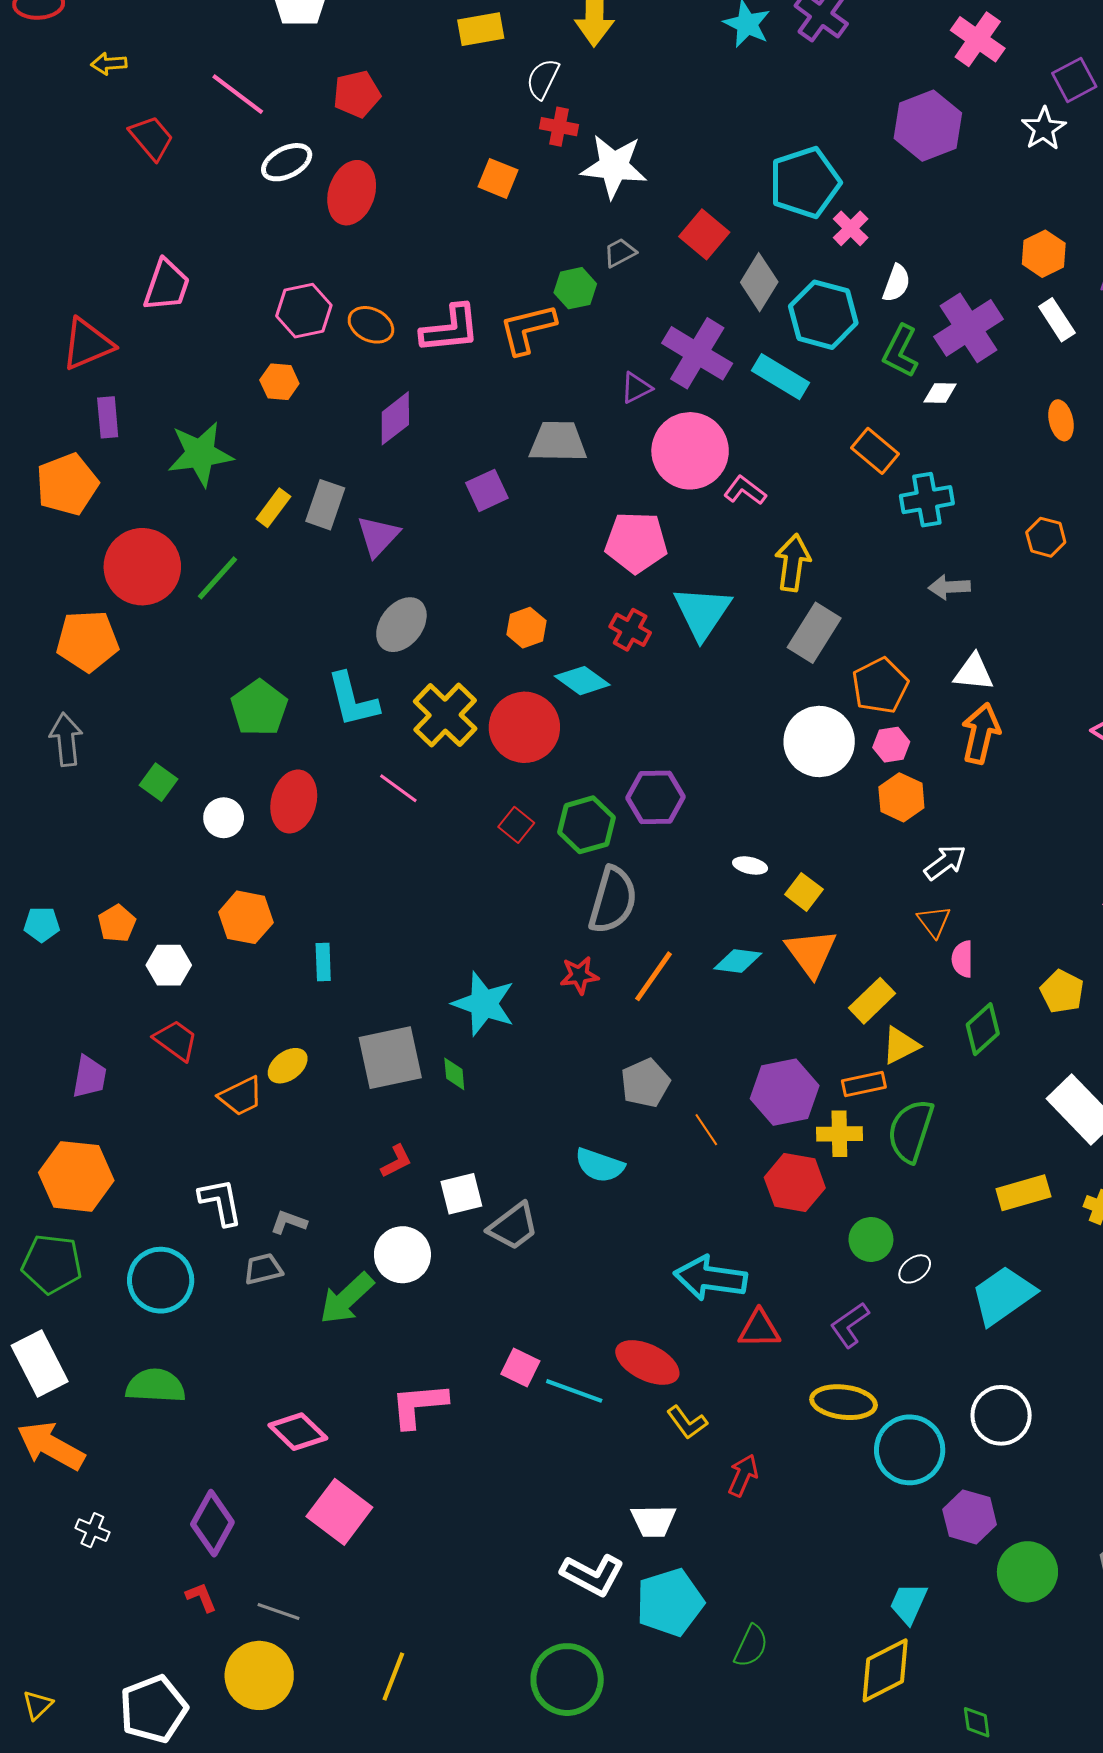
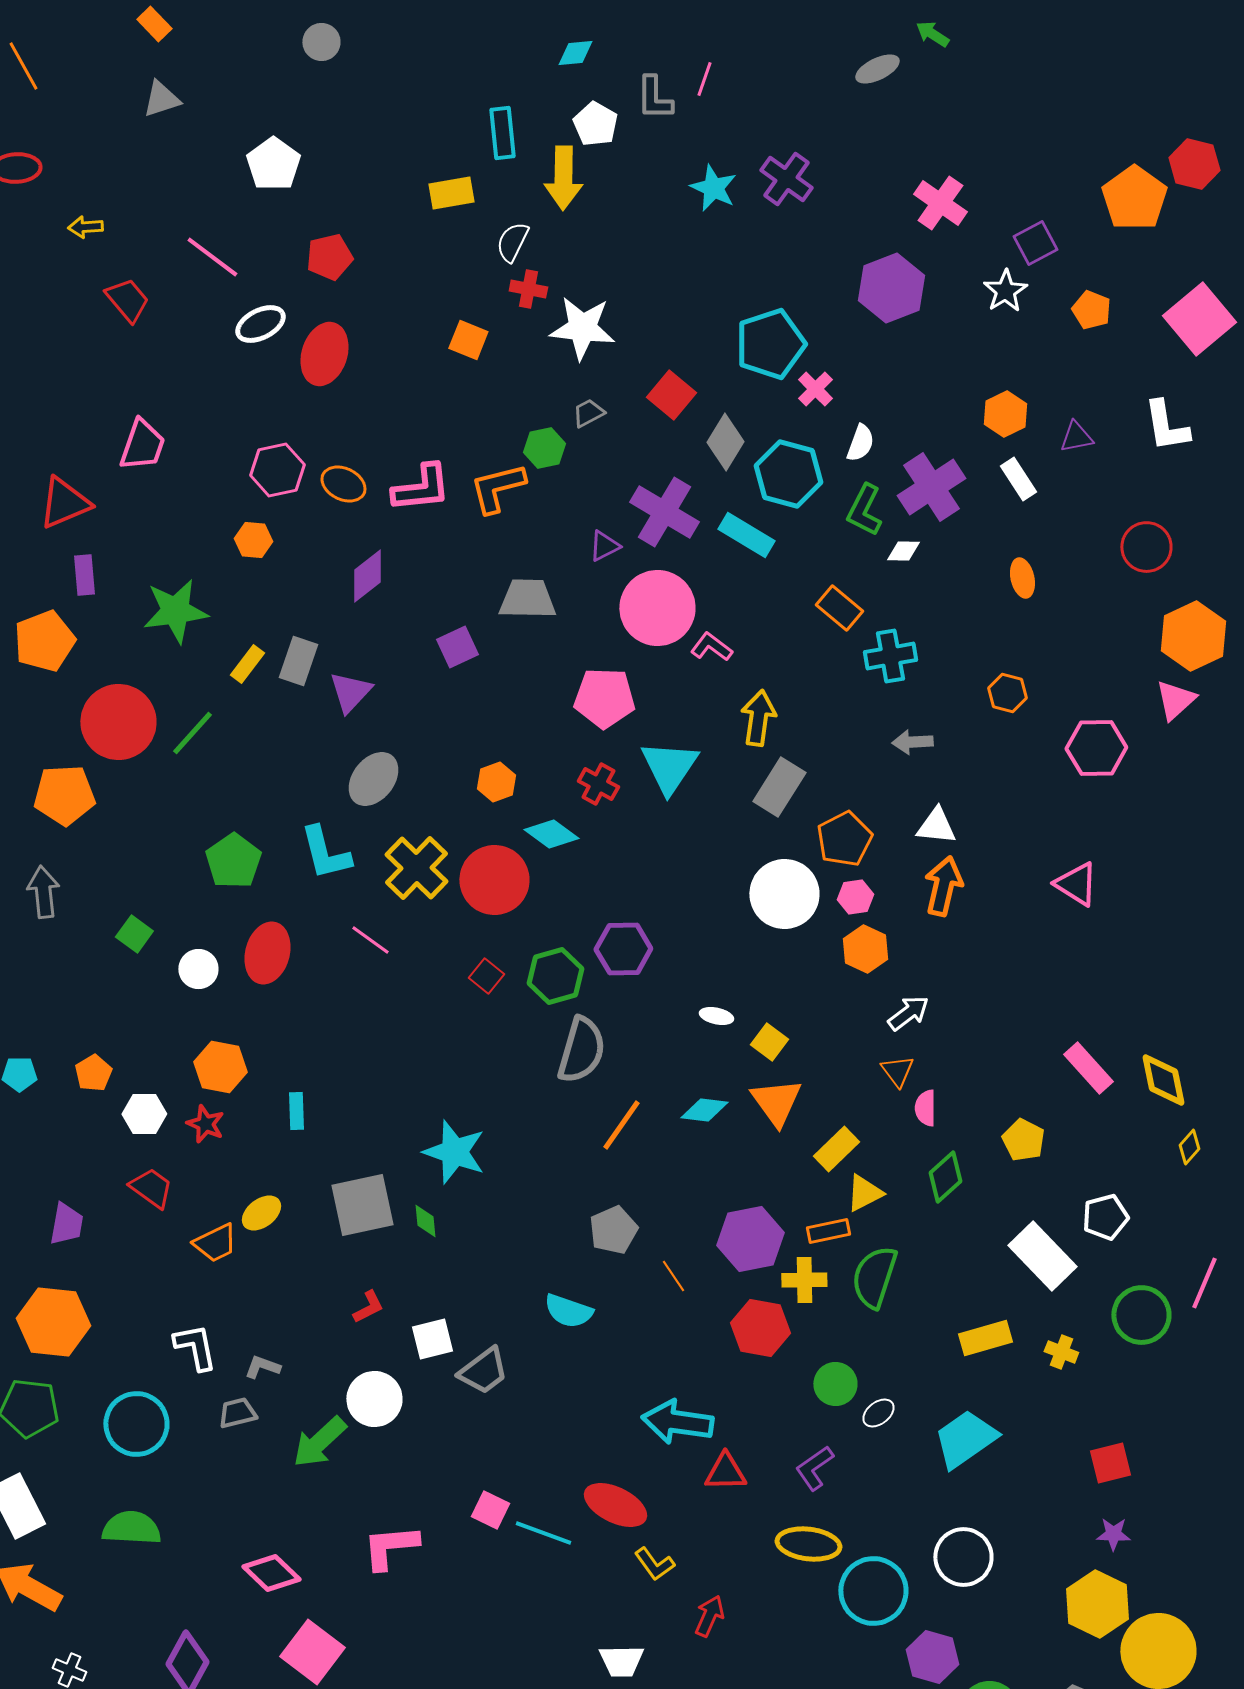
red star: (579, 975) -> (205, 1124), moved, turned 30

